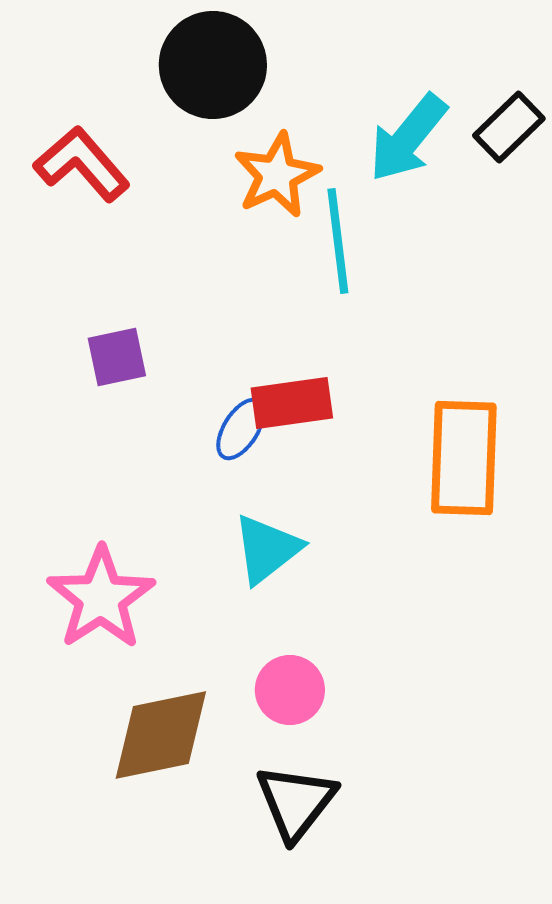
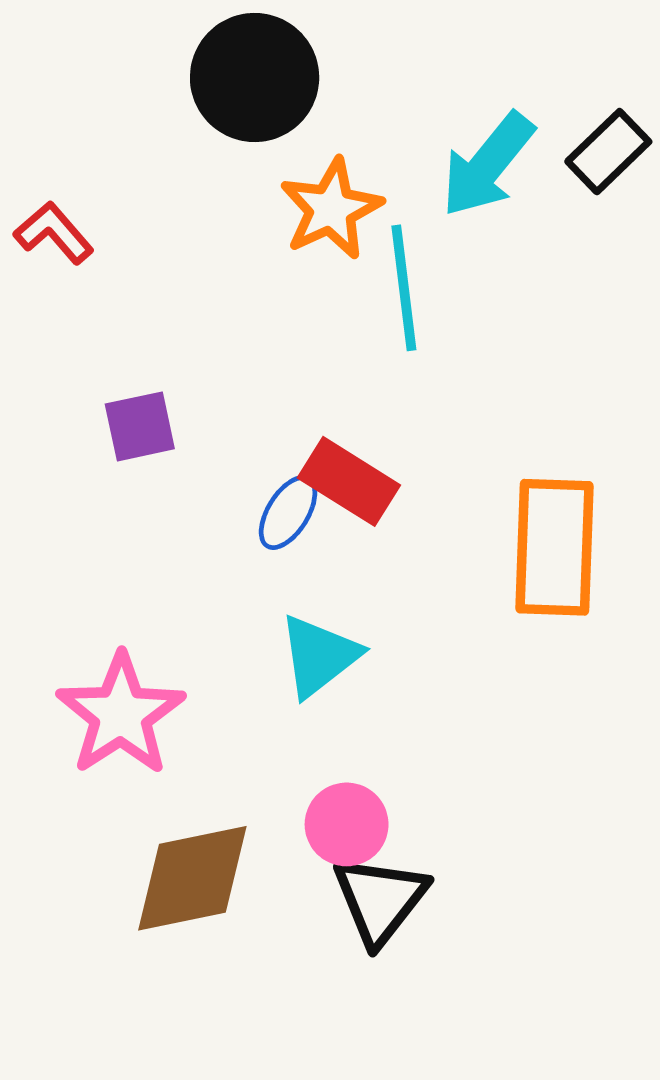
red L-shape: (82, 164) -> (54, 233), moved, size x0.7
red rectangle: (292, 403) -> (349, 481), turned 40
black triangle: (296, 802) -> (380, 900), moved

